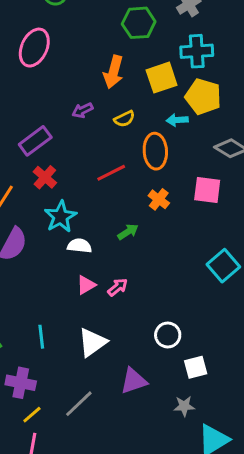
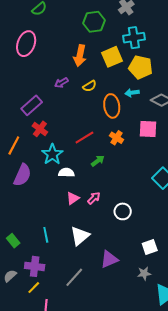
cyan arrow: (177, 120) -> (132, 93), moved
red line: (111, 173) -> (84, 137), moved
white circle: (168, 335) -> (123, 211), moved
yellow line: (32, 415) -> (34, 288), moved

